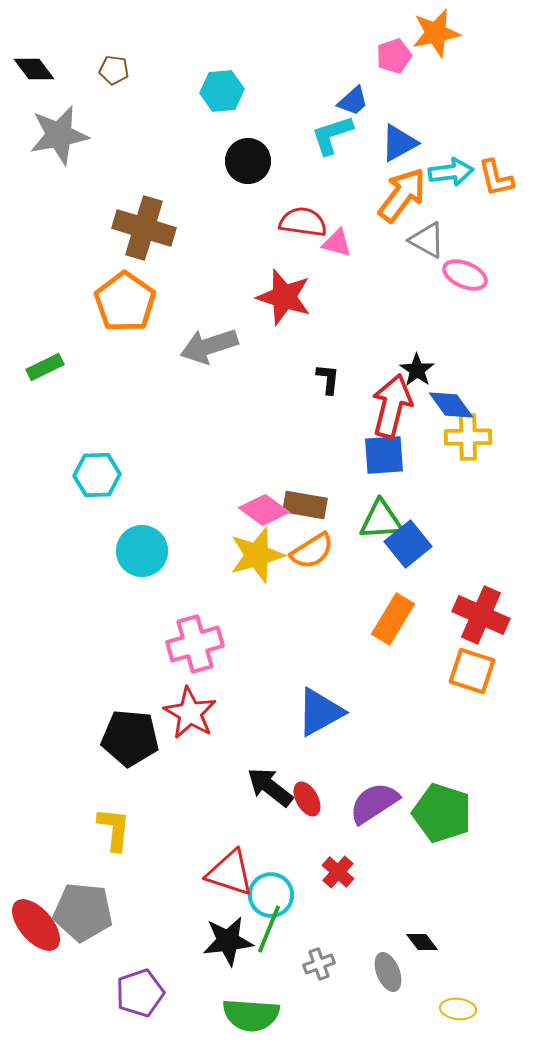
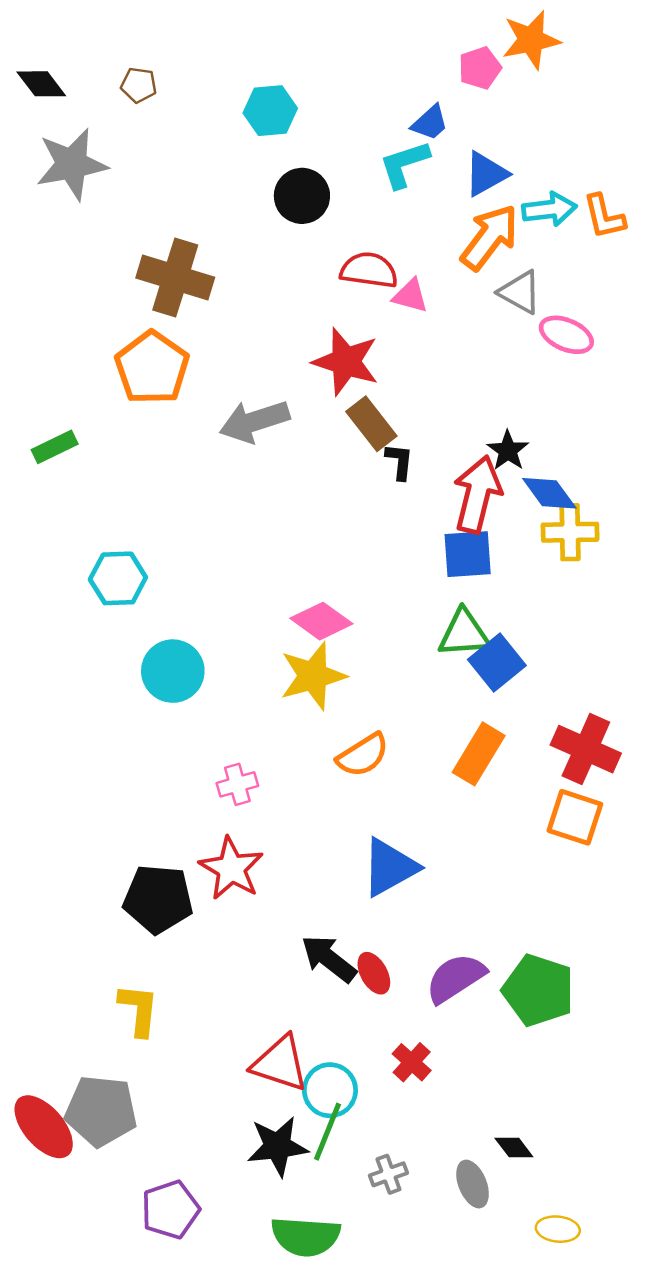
brown rectangle: (305, 505) -> (371, 424), moved, turned 42
orange semicircle: (312, 551) -> (363, 755), moved
pink cross: (195, 644) -> (237, 784), size x0.6

